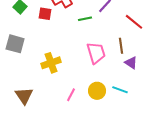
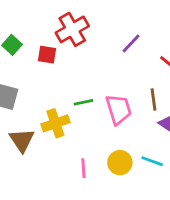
green line: (85, 19) -> (83, 102), moved
pink line: (71, 95) -> (83, 168), turned -32
brown triangle: (24, 96) -> (22, 140), moved

